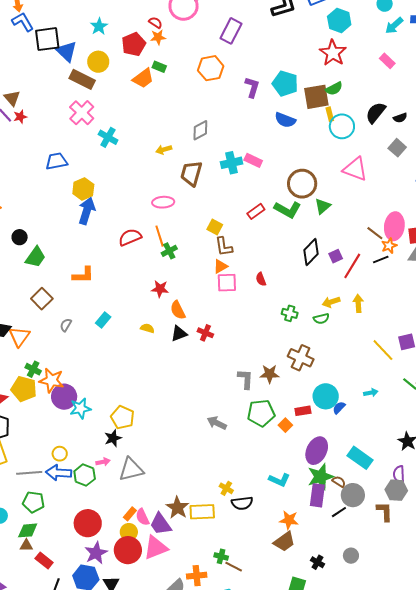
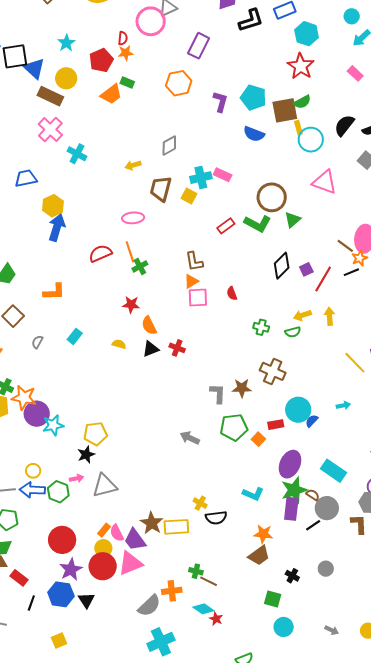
red semicircle: (155, 23) -> (123, 38), turned 64
yellow square: (215, 227) -> (189, 196), moved
yellow pentagon: (122, 417) -> (95, 434), turned -30

